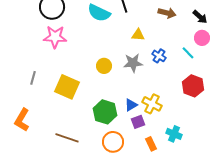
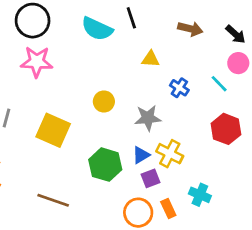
gray star: (133, 63) -> (148, 118), moved
orange circle: (113, 142) -> (138, 213), moved

